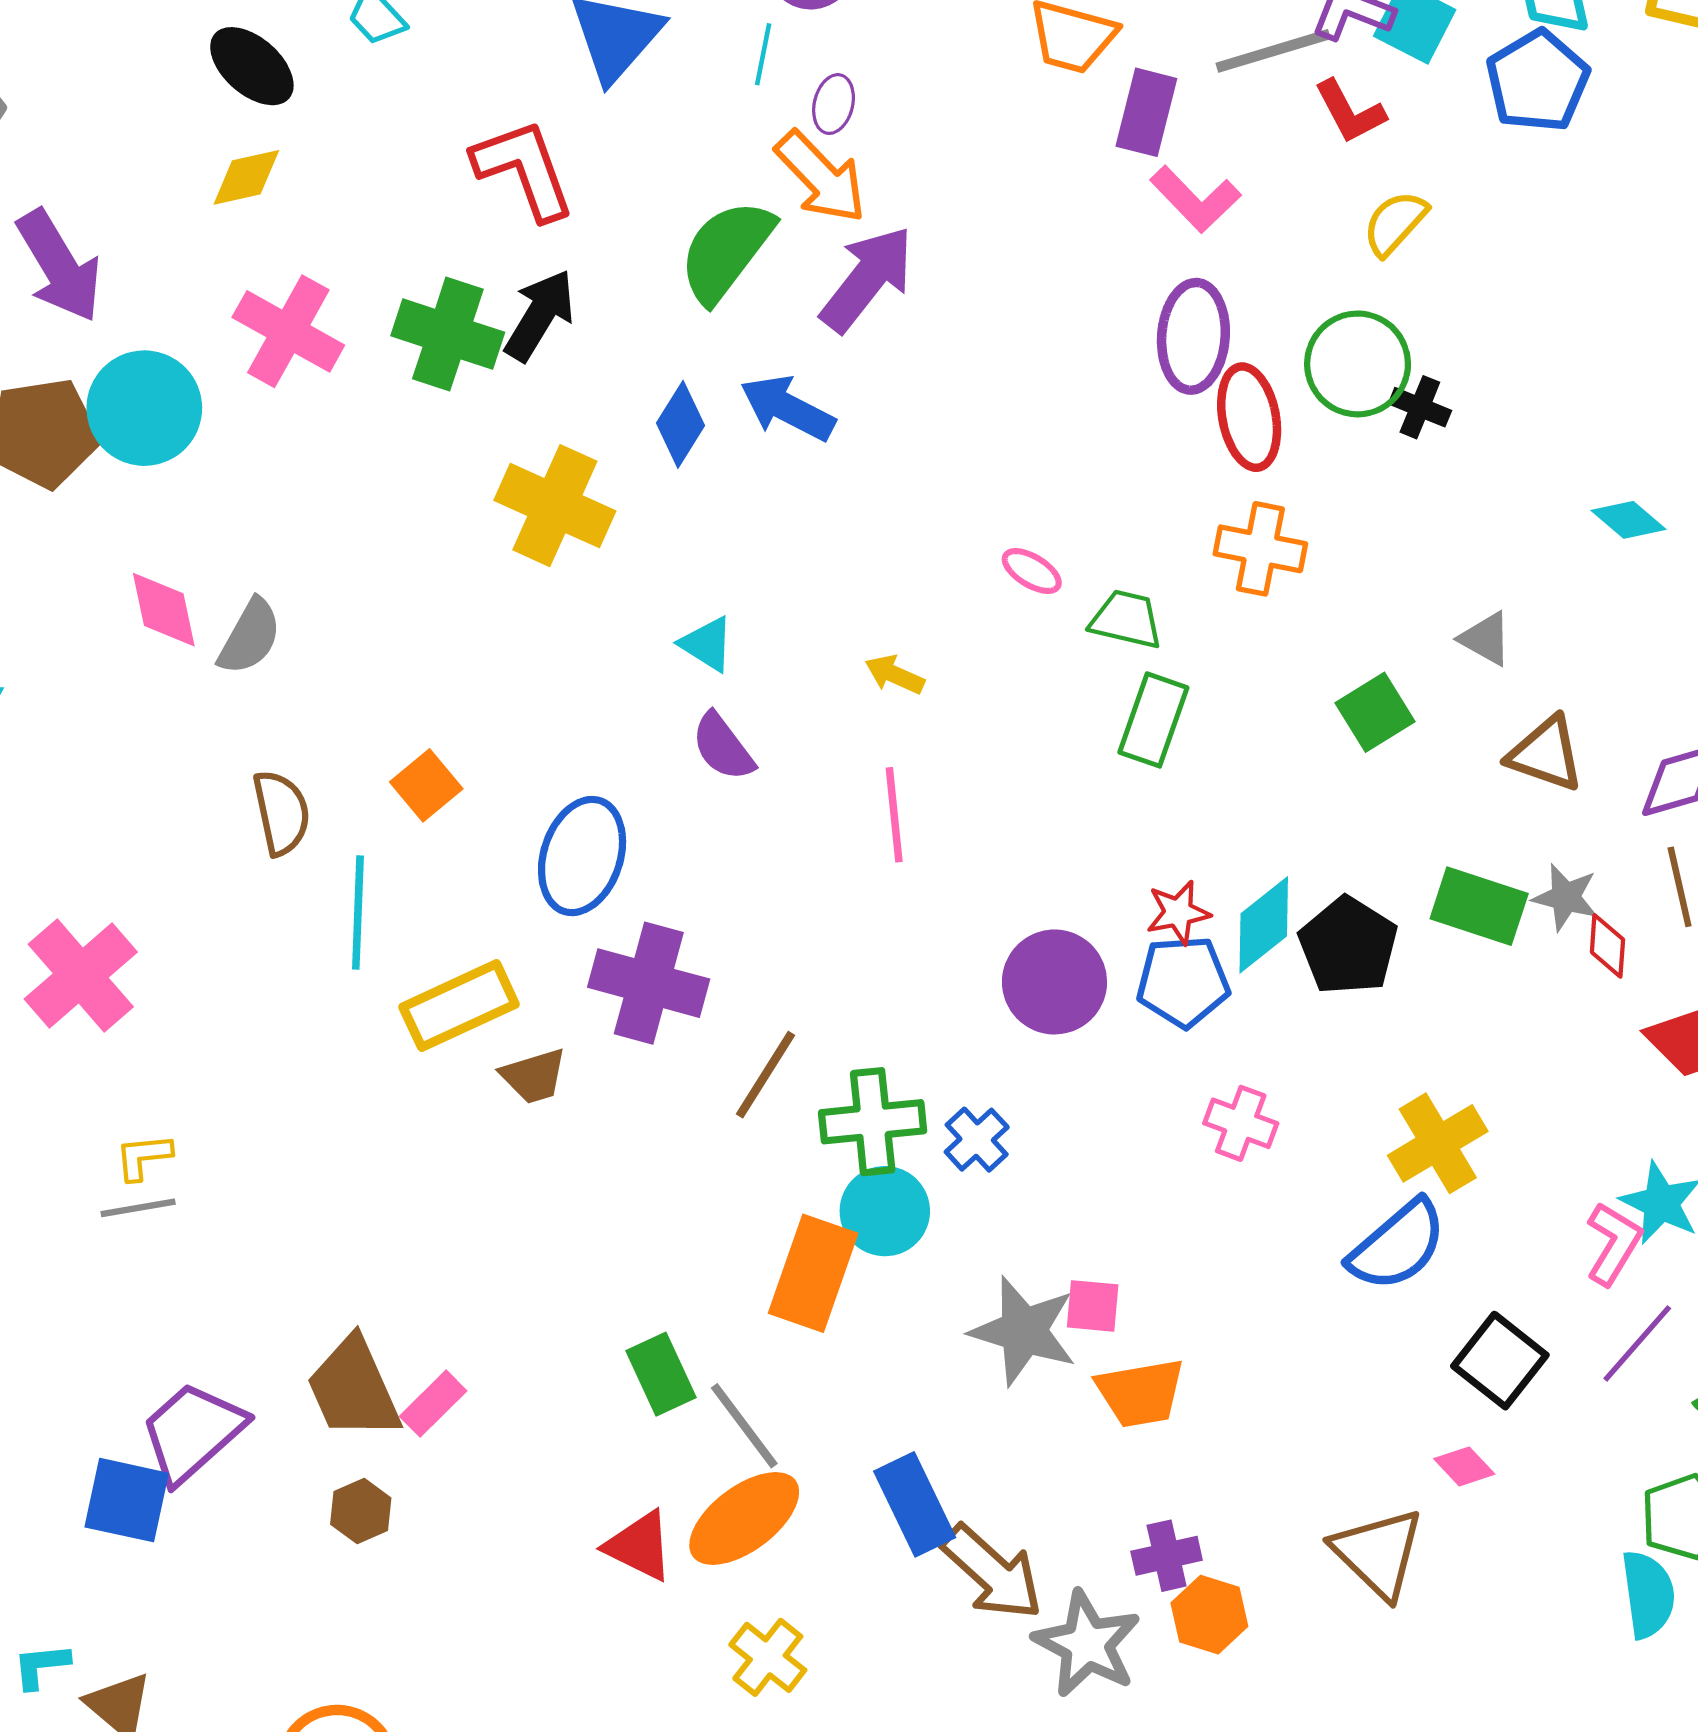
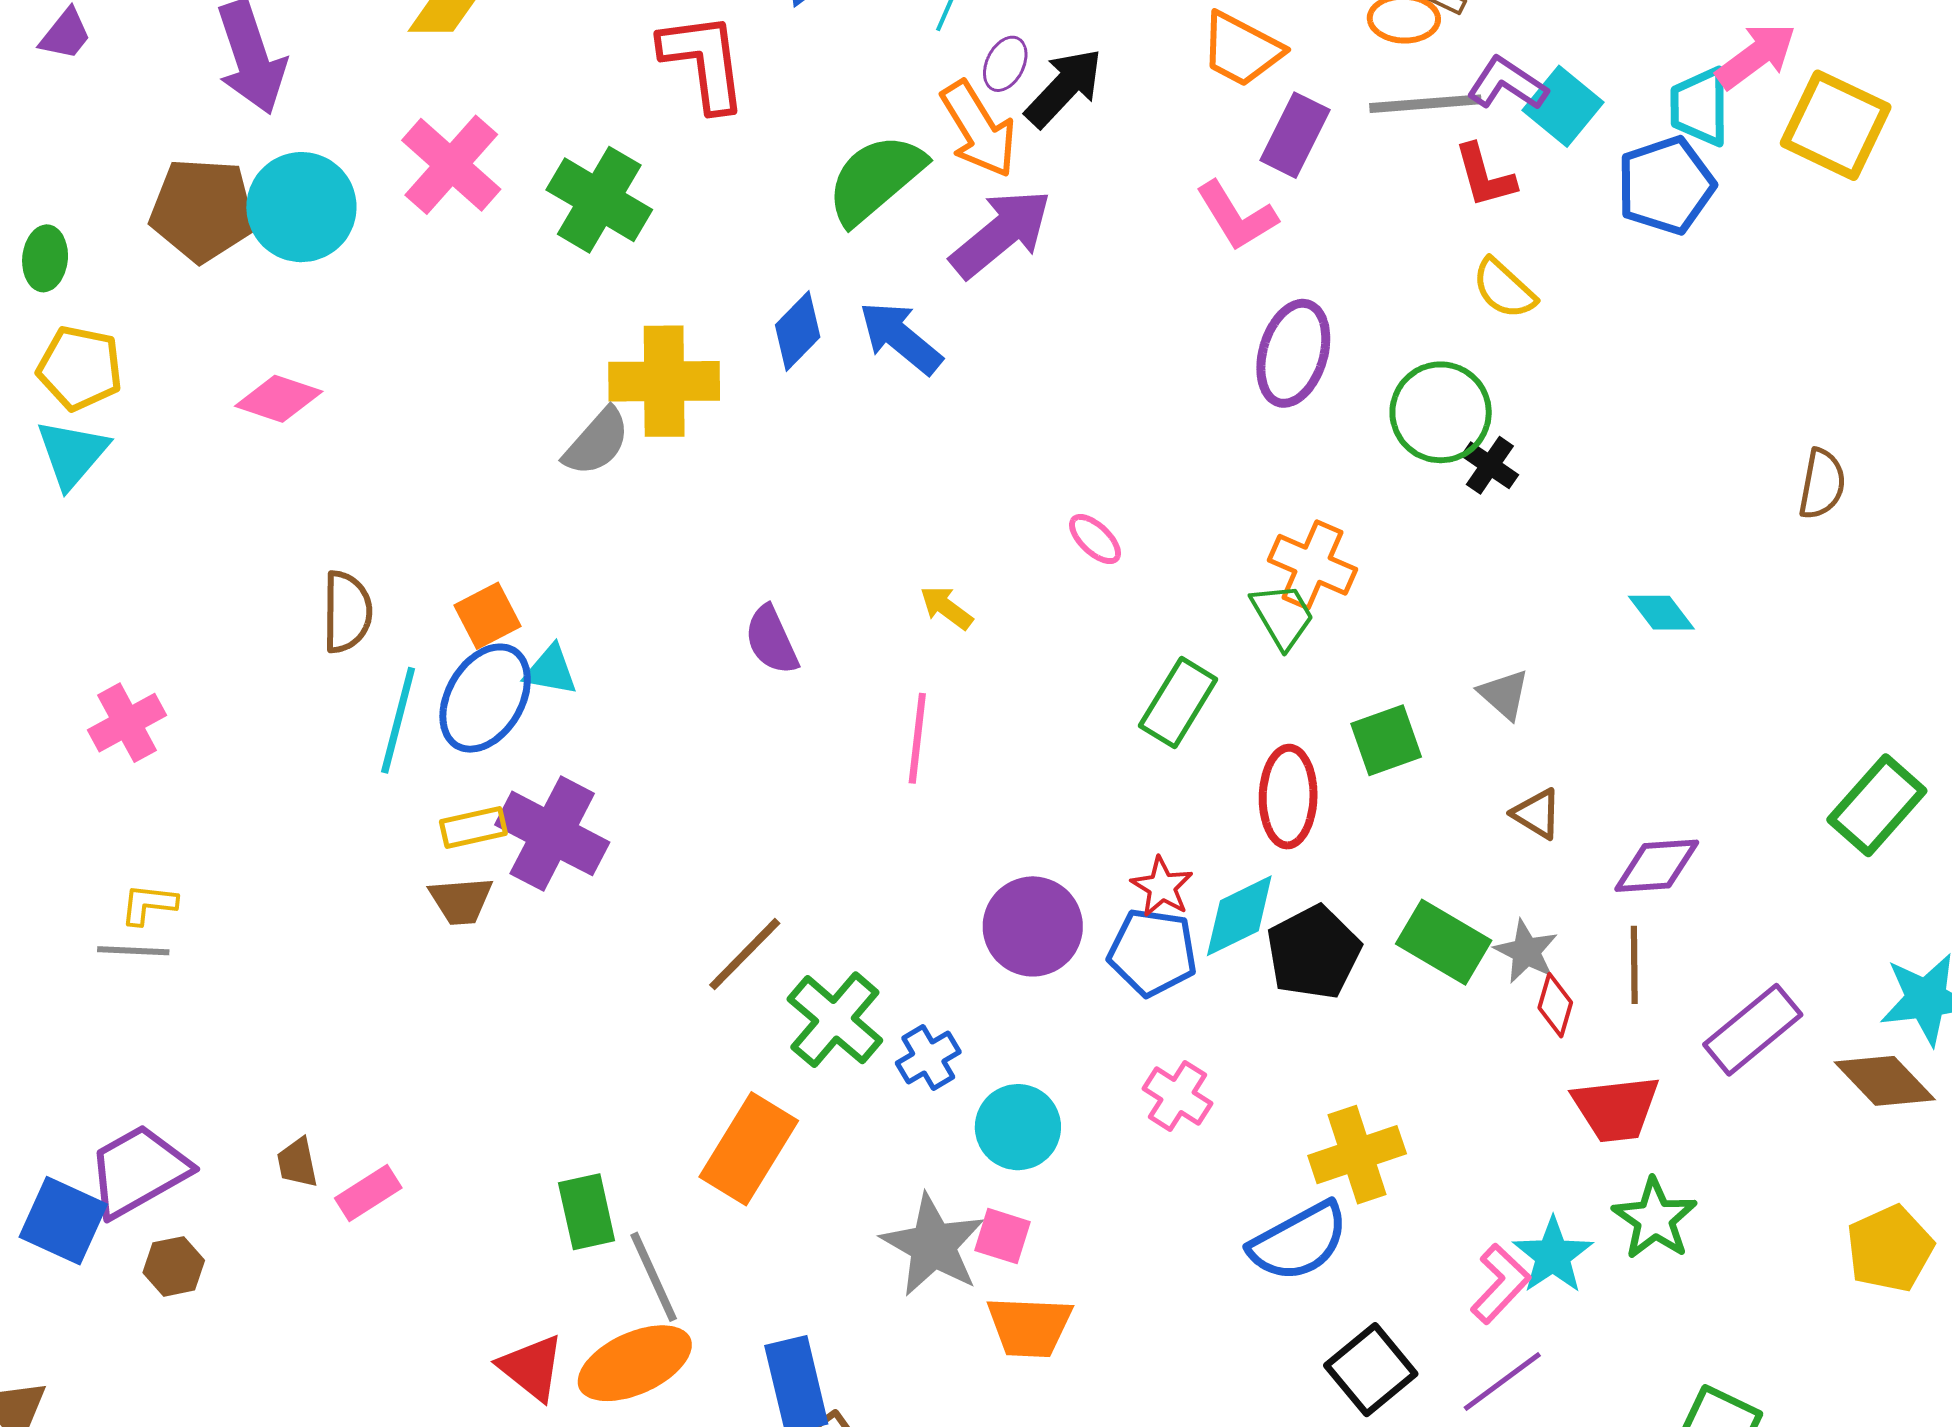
pink L-shape: (1195, 199) -> (1236, 216), moved
yellow semicircle: (1395, 223) -> (1504, 289), turned -102
black arrow: (540, 315) -> (1064, 88), moved
red ellipse: (1249, 417) -> (1288, 797), moved
yellow cross: (555, 506) -> (664, 381), turned -37
pink diamond: (164, 610) -> (279, 399), turned -72
green trapezoid: (1126, 619) -> (1283, 616), moved, turned 34
gray semicircle: (250, 637) -> (597, 442), moved
cyan triangle: (707, 644) -> (551, 670), moved, turned -34
brown triangle: (1546, 754) -> (1537, 814), size x0.7
blue ellipse: (582, 856) -> (485, 698), moved
red star: (1178, 912) -> (1162, 887), turned 30
pink cross: (81, 975) -> (127, 723), size x0.7
purple cross: (649, 983) -> (552, 833), moved
yellow rectangle: (459, 1006) -> (473, 828), size x0.6
brown trapezoid: (534, 1076) -> (461, 901), moved
green cross: (873, 1122) -> (835, 1020), turned 34
cyan circle: (885, 1211) -> (1018, 1127), moved
brown trapezoid: (354, 1388) -> (297, 1163), size x0.5
brown hexagon: (361, 1511) -> (174, 1266), moved

